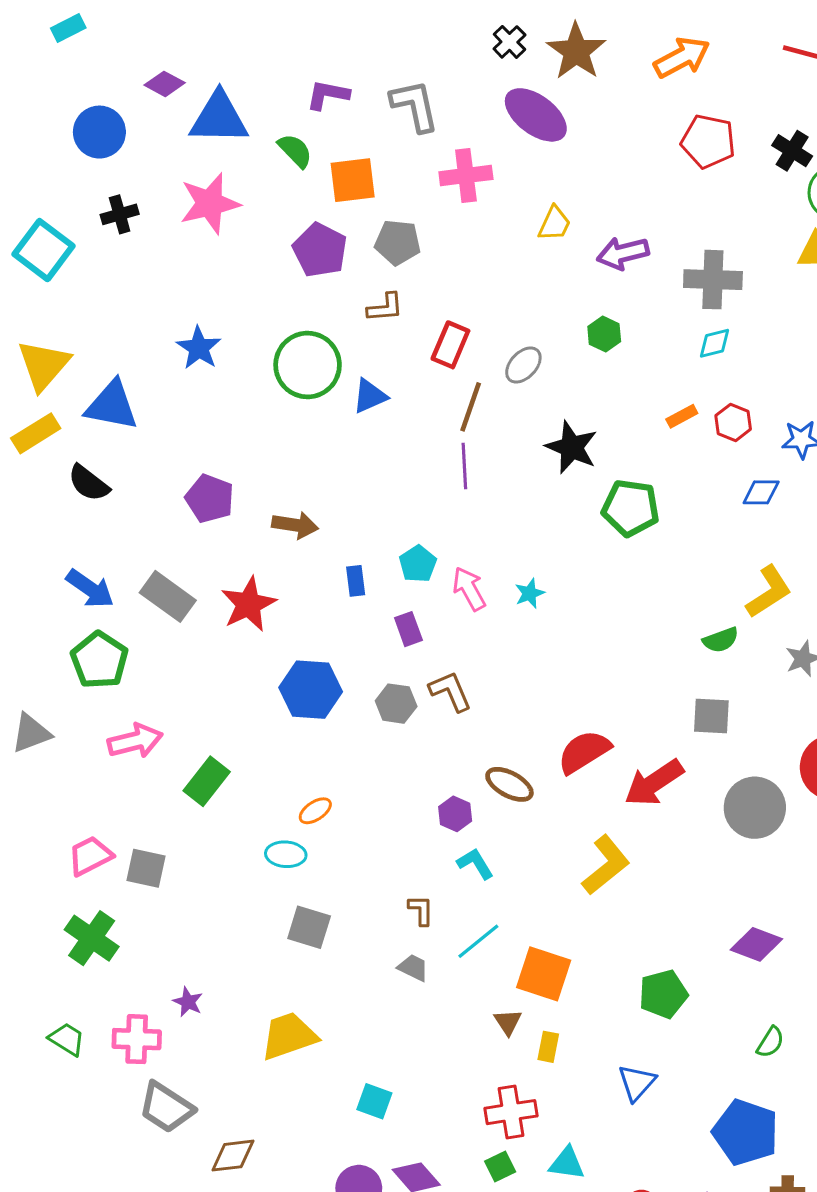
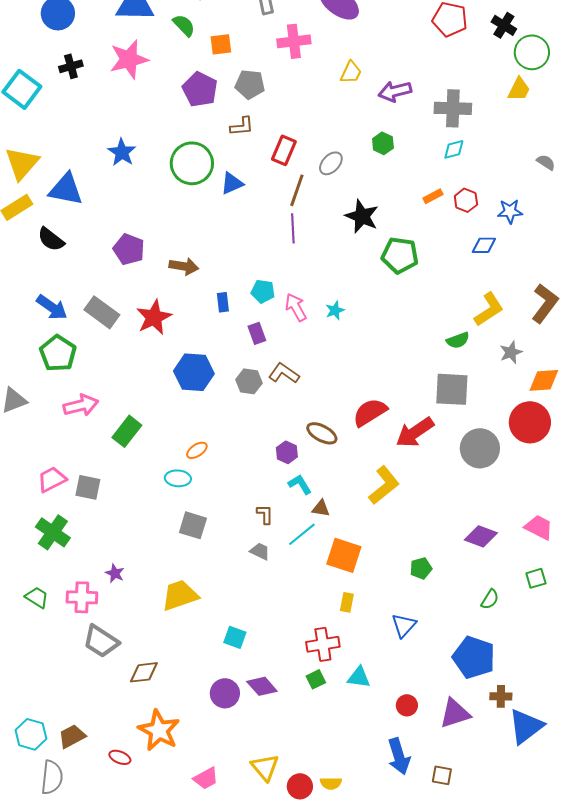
orange square: (353, 180) -> (221, 44), size x0.7
cyan pentagon: (418, 564) -> (263, 291), turned -30
brown L-shape: (450, 691) -> (284, 373), turned -32
gray square: (711, 716) -> (452, 389), size x1.4
green pentagon: (663, 994) -> (421, 568), size x0.7
brown triangle: (508, 1022) -> (321, 508), moved, turned -48

